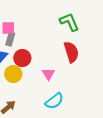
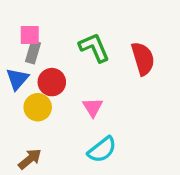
green L-shape: (69, 22) -> (94, 48), moved
red semicircle: (71, 52) -> (143, 59), moved

